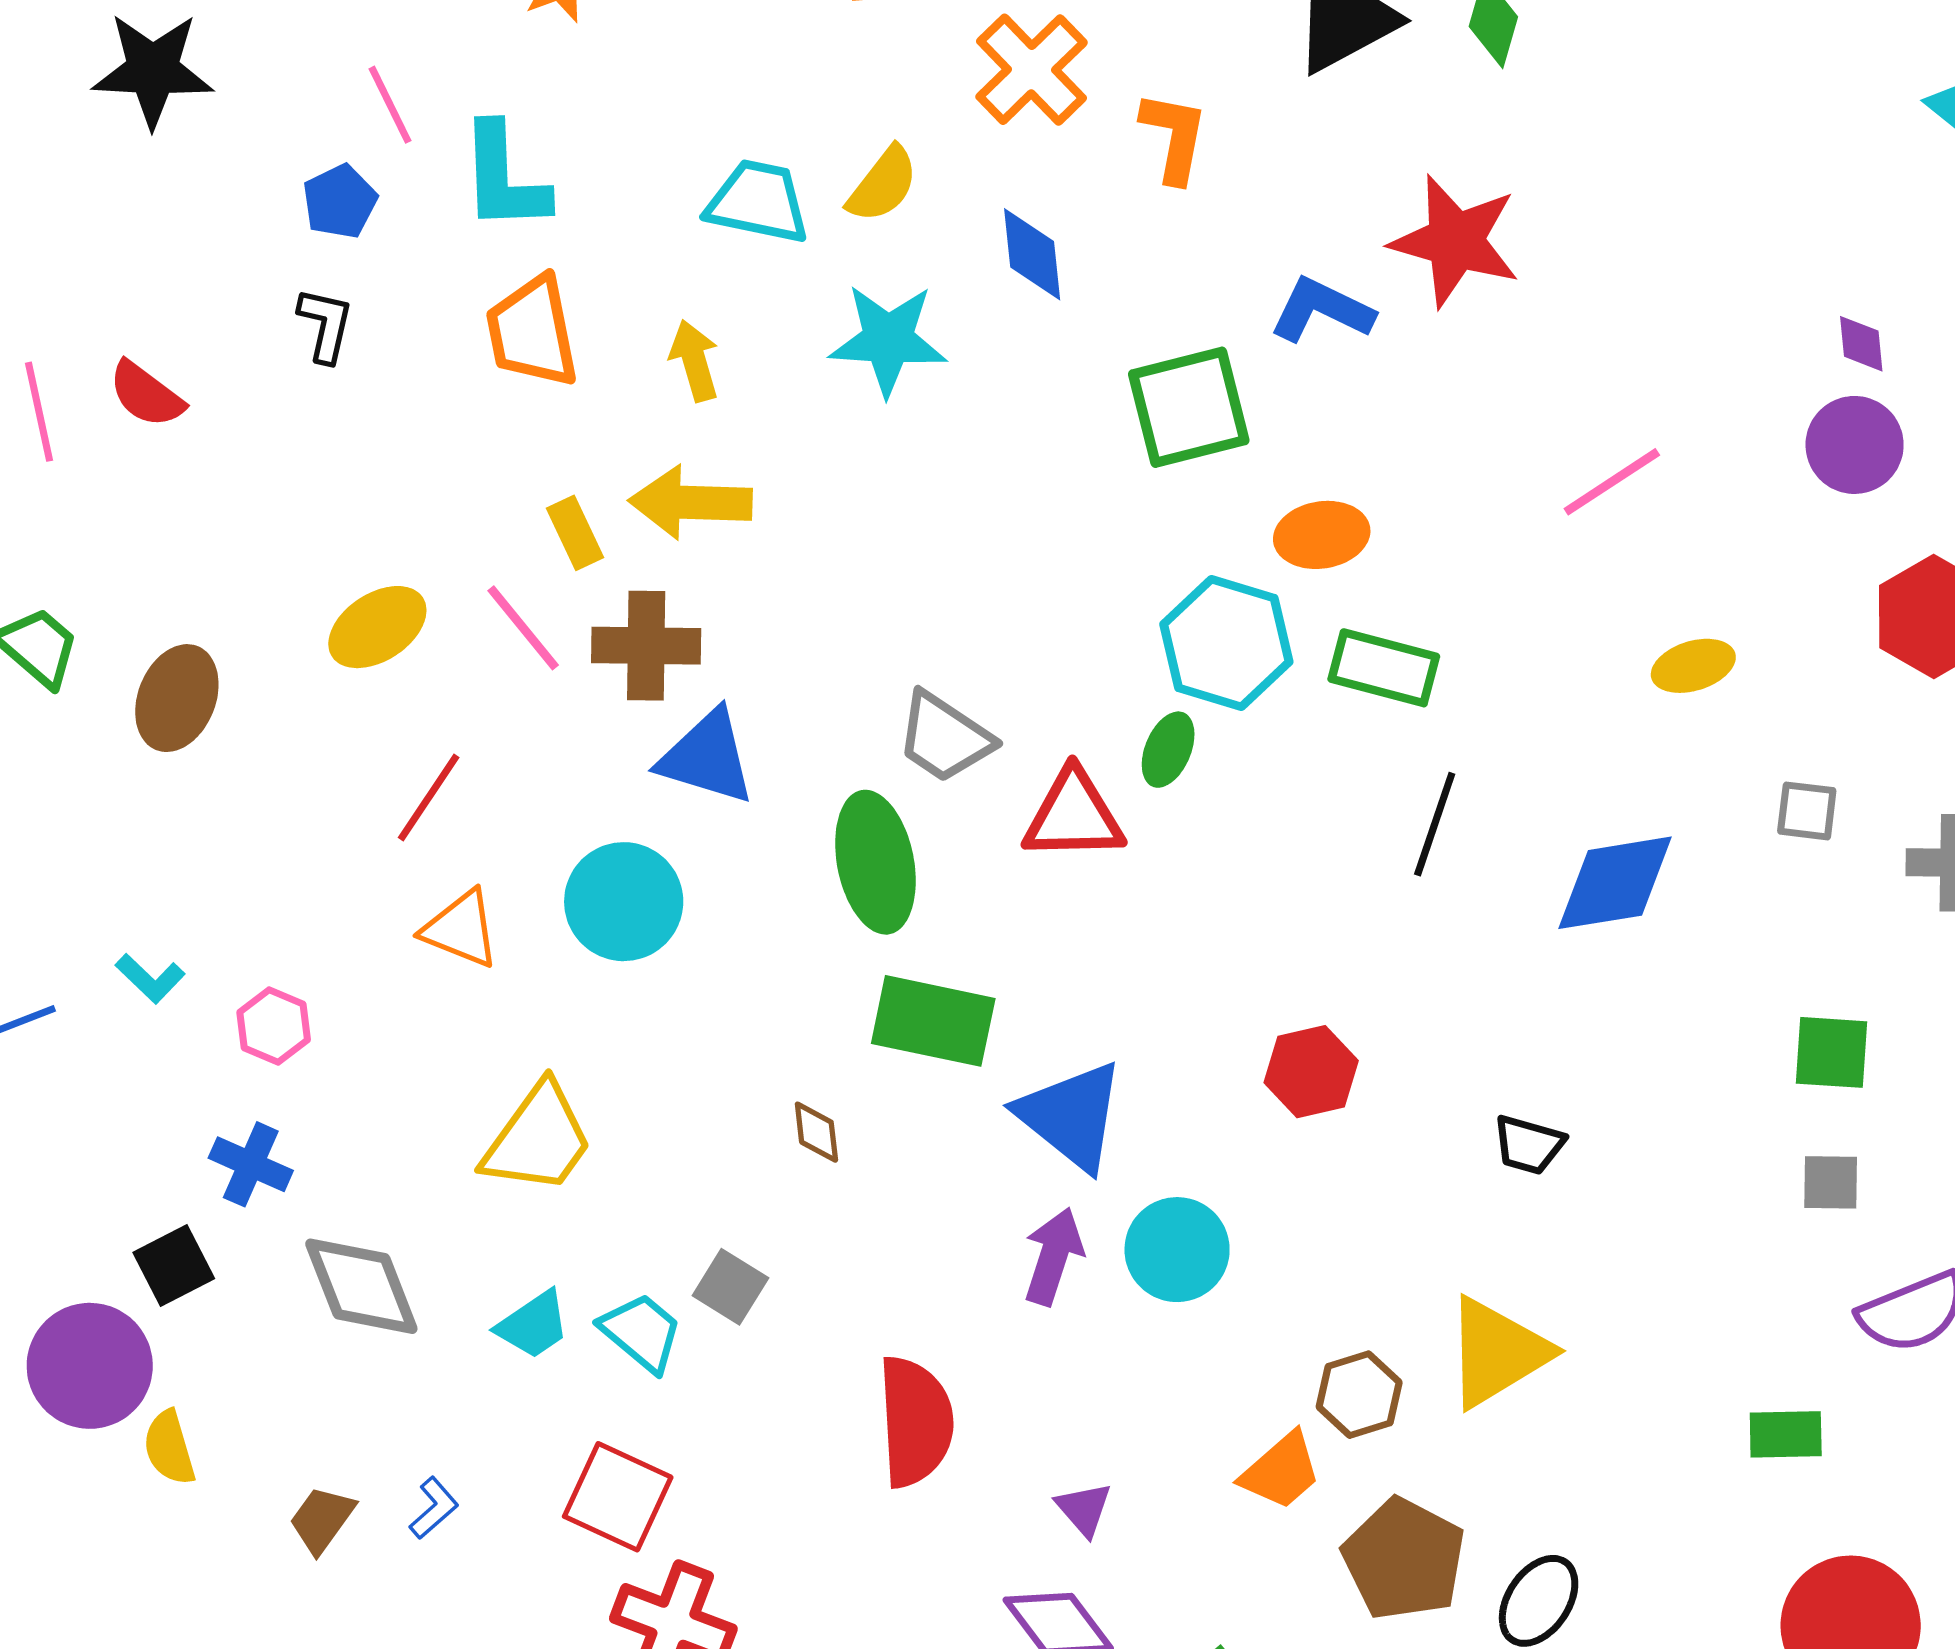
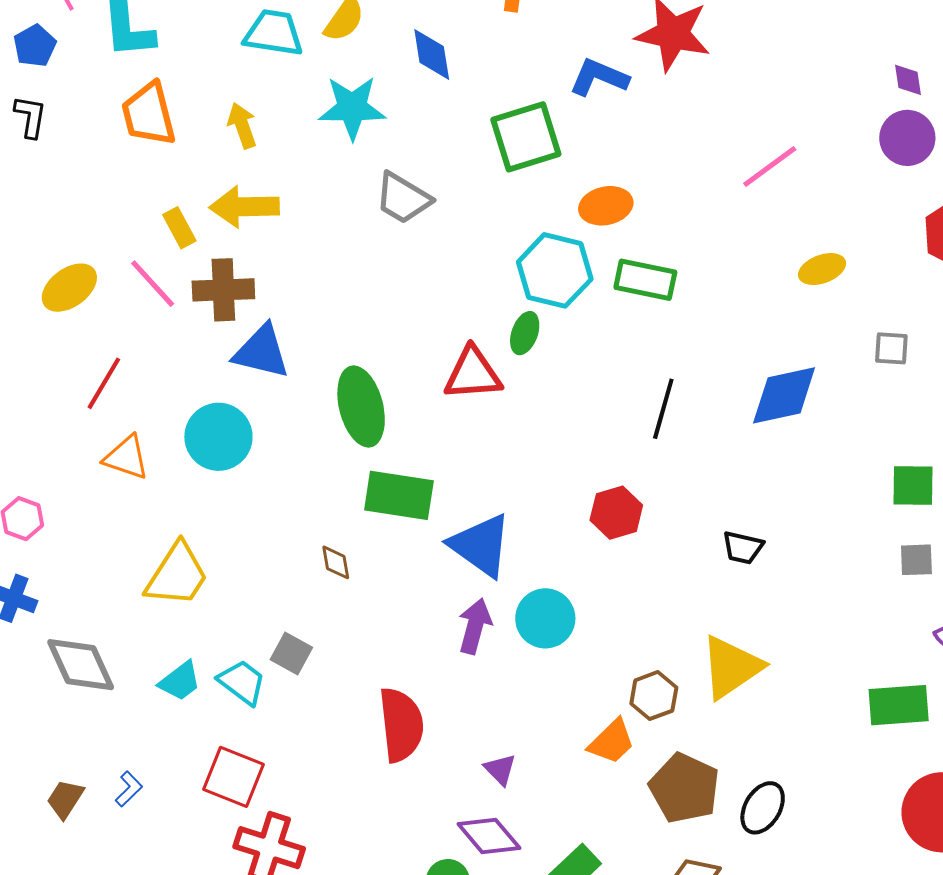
gray trapezoid: (944, 737) -> (403, 198), moved
black line: (1435, 824) -> (663, 409), moved
green rectangle: (1786, 1434) -> (899, 705), size x1.4

